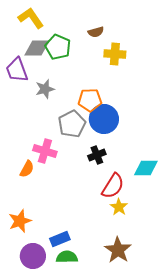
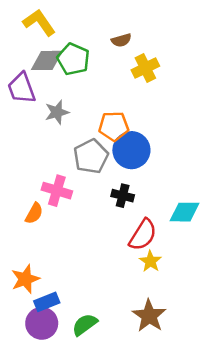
yellow cross: (115, 54) -> (145, 68), turned -30
black cross: (97, 155) -> (123, 196), turned 36
blue rectangle: (60, 239) -> (47, 302), moved
green semicircle: (67, 257) -> (85, 325), turned -35

